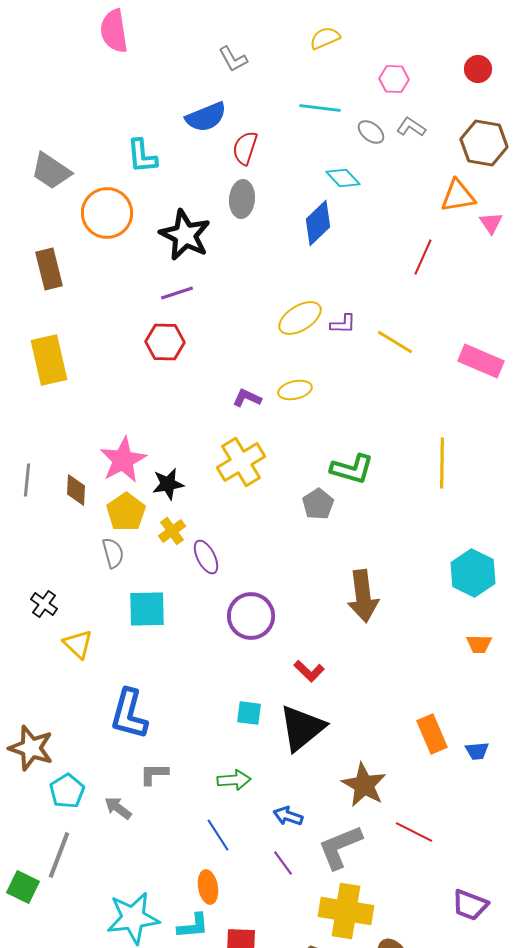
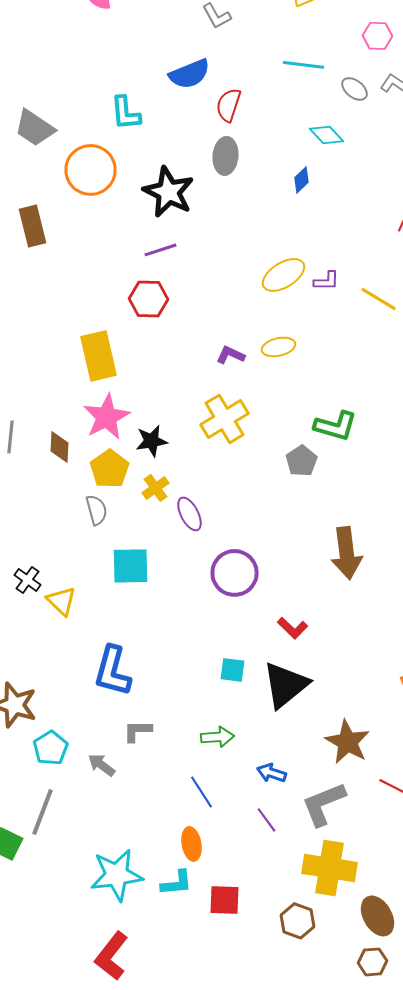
blue diamond: (318, 223) -> (302, 180), size x0.6
yellow rectangle: (49, 360) -> (98, 356), moved
black cross: (44, 604) -> (28, 580), moved

